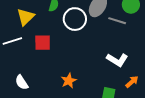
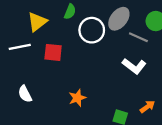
white L-shape: (117, 60) -> (134, 66), moved

